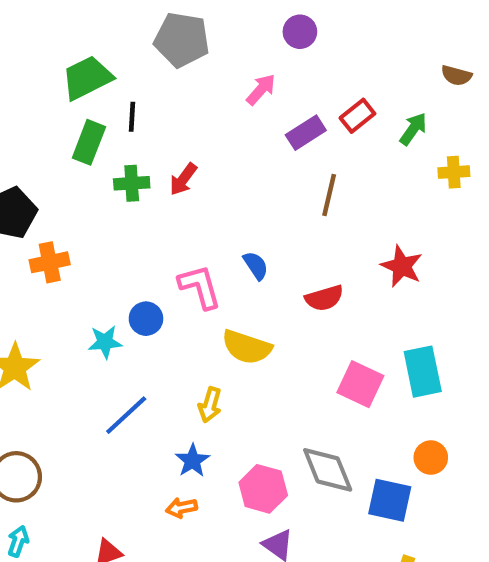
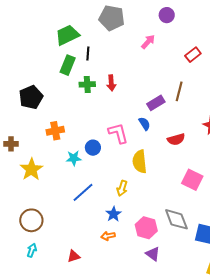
purple rectangle: (306, 133) -> (156, 103), moved
red arrow: (183, 179) -> (111, 83), turned -42
orange cross: (50, 262) -> (55, 131), moved
yellow semicircle: (247, 347) -> (140, 162), turned 65

